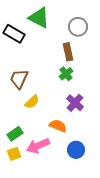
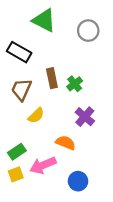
black rectangle: (14, 34) -> (19, 52), moved
brown rectangle: (68, 52) -> (52, 78), moved
blue circle: (76, 150) -> (78, 181), moved

